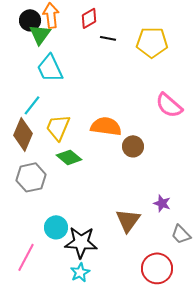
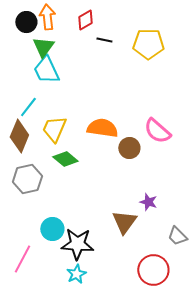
green triangle: (40, 34) -> (43, 47), moved
pink semicircle: (169, 105) -> (157, 131), moved
purple star: (162, 203) -> (148, 202), moved

